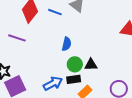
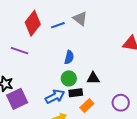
blue line: (55, 12) -> (58, 25), turned -40
green circle: (75, 64) -> (69, 78), moved

